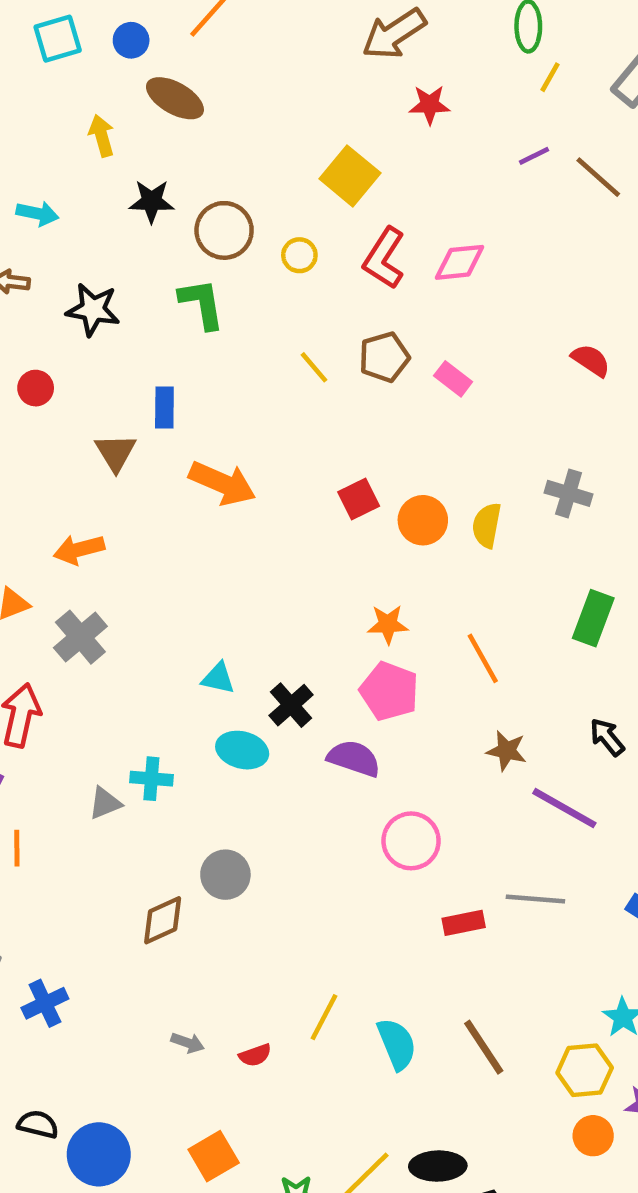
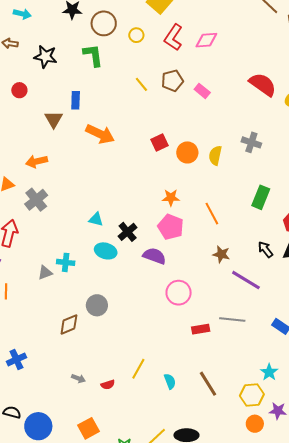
red semicircle: (591, 360) -> (263, 84), size x1.6
cyan semicircle: (397, 1044) -> (170, 381), size x0.7

